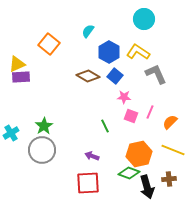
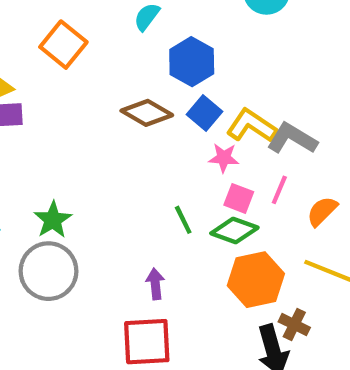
yellow L-shape: (138, 52) -> (252, 126), moved
gray L-shape: (156, 74) -> (292, 139), moved, turned -35
purple arrow: (92, 156) -> (155, 284), turned 64
green diamond: (129, 173) -> (234, 230), moved
brown cross: (169, 179) -> (294, 325), moved, turned 32

